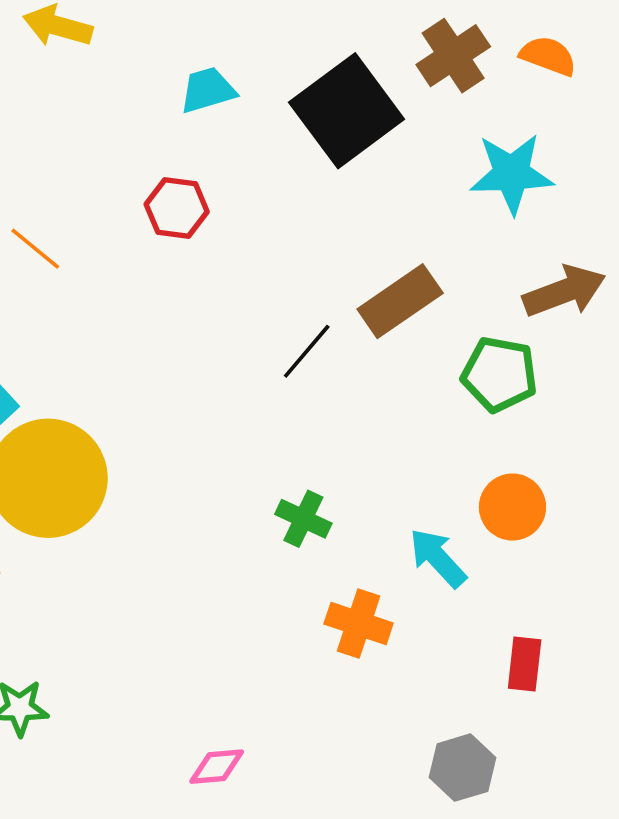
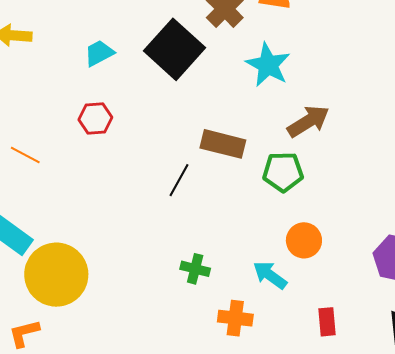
cyan star: (512, 174) -> (268, 65), turned -30
brown rectangle: (400, 301) -> (223, 144), turned 60

